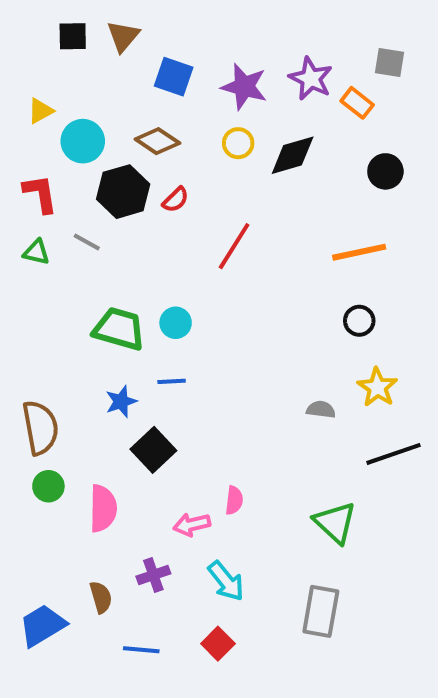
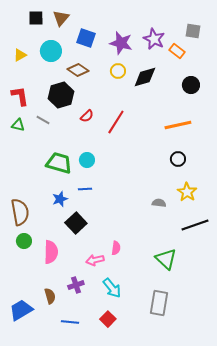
cyan circle: (83, 141) -> (51, 51), moved
red semicircle: (176, 200) -> (87, 116), moved

